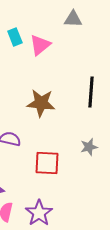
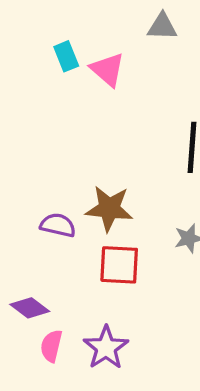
pink triangle: (40, 45) -> (108, 70), turned -40
brown star: (41, 103) -> (109, 209), moved

